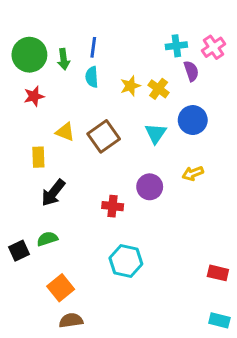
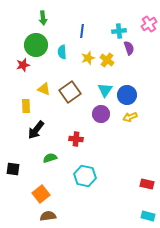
blue line: (93, 47) -> (82, 31), moved
pink cross: (213, 47) -> (149, 24), moved
green circle: (29, 55) -> (36, 45), moved
green arrow: (64, 59) -> (43, 18), moved
blue circle: (193, 120) -> (127, 95), moved
purple circle: (150, 187) -> (101, 114), moved
green semicircle: (47, 239) -> (50, 158), moved
black square: (19, 251) -> (13, 169), turned 32

